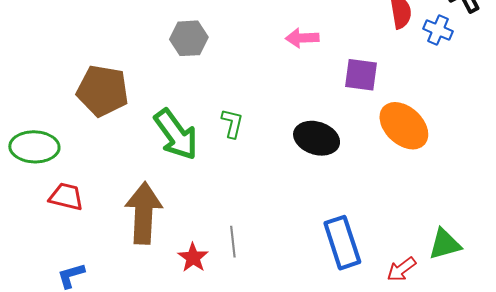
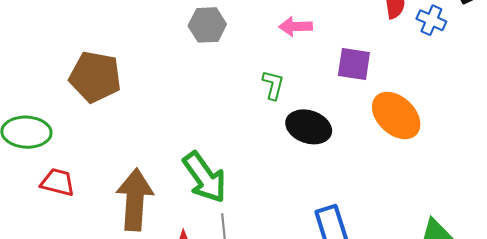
gray hexagon: (189, 38) -> (207, 25), moved
green L-shape: (232, 123) -> (273, 85), moved
green arrow: (176, 134) -> (205, 177), moved

